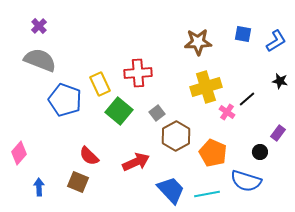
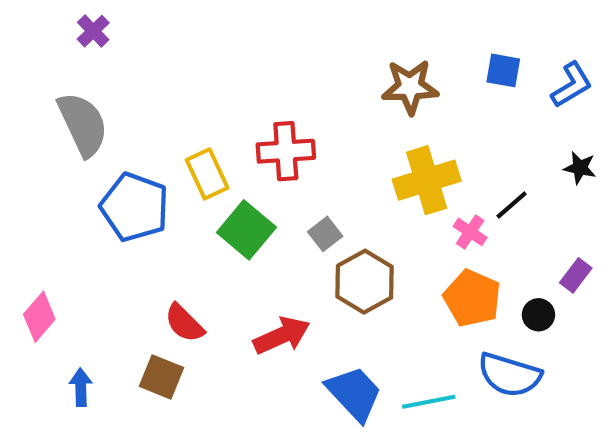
purple cross: (39, 26) -> (93, 31), moved
gray semicircle: (40, 60) -> (83, 124), turned 44
orange pentagon: (213, 153) -> (472, 298), moved

